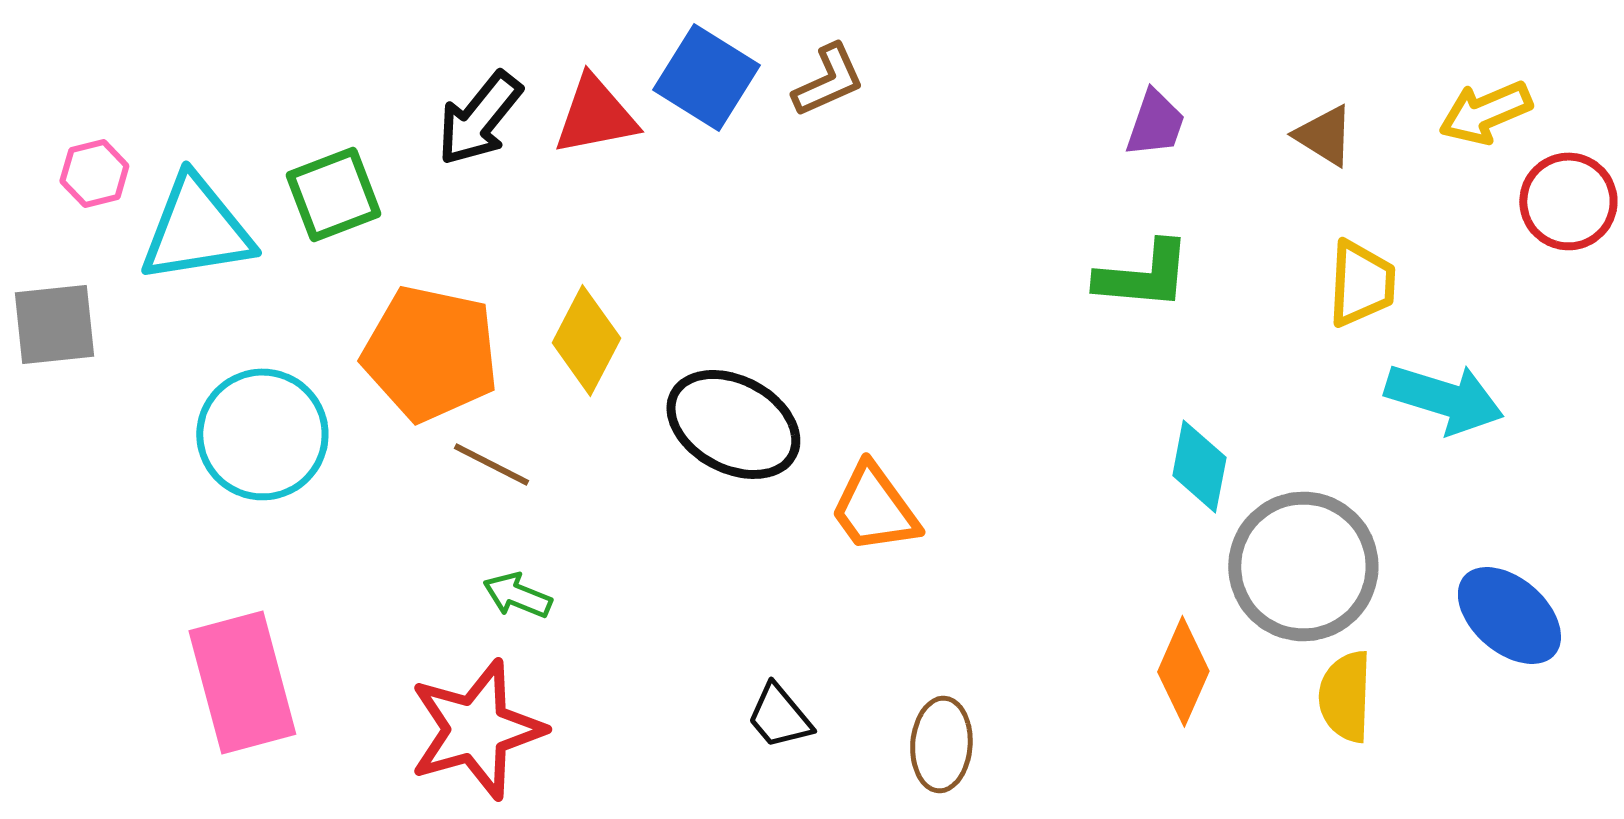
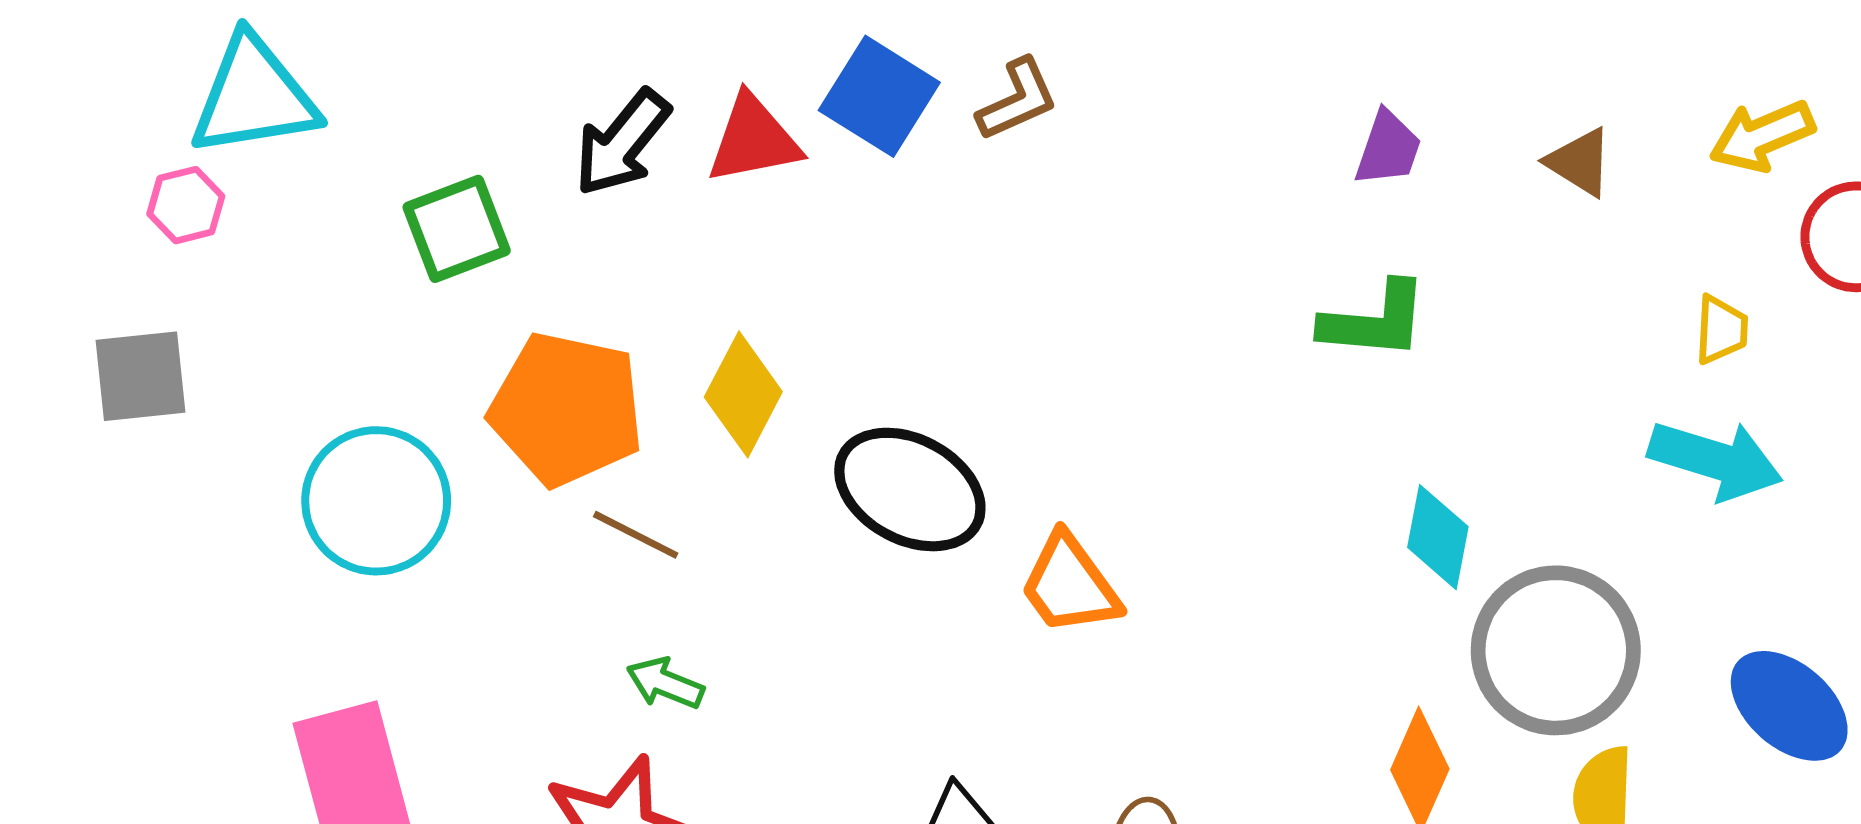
cyan triangle: (196, 229) -> (254, 96), moved
yellow trapezoid: (1361, 283) -> (1721, 330), moved, size x0.7

